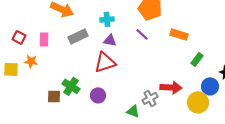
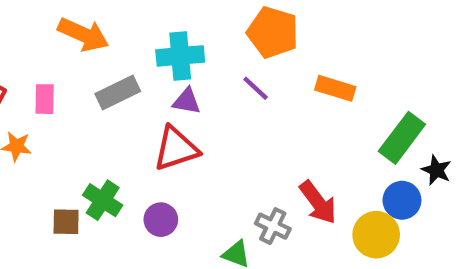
cyan cross: (107, 19) -> (180, 56), size x1.5
green rectangle: (197, 59) -> (402, 138), moved, size x1.6
red arrow: (171, 87) -> (318, 202), turned 50
gray cross: (150, 98) -> (273, 226), turned -35

